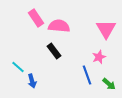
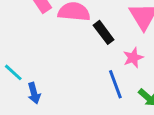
black rectangle: (54, 51) -> (104, 32), moved

